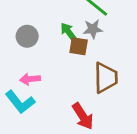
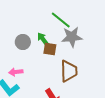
gray star: (93, 29) -> (72, 37), moved, size x1.5
gray circle: (27, 36) -> (23, 42), moved

